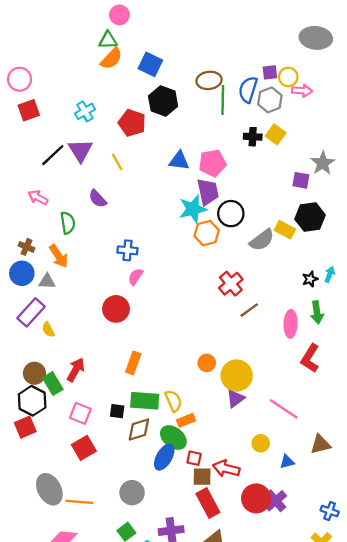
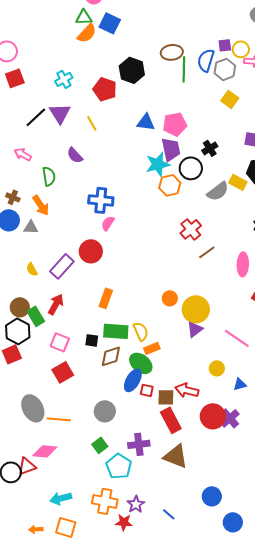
blue square: (150, 64) -> (110, 23), moved
black cross: (253, 137) -> (210, 148), moved, turned -35
blue cross: (127, 250) -> (101, 200), size x1.4
purple rectangle: (31, 312) -> (62, 266), moved
red square: (194, 458) -> (147, 390), moved

